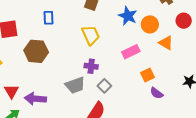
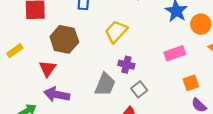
yellow trapezoid: (91, 35) -> (116, 32), moved, turned -120
gray trapezoid: (75, 85) -> (105, 84), turned -55
red triangle: (11, 91) -> (48, 69), moved

